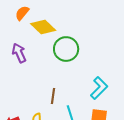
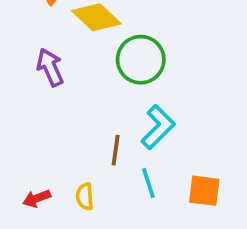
cyan L-shape: (99, 88) -> (158, 127), moved

